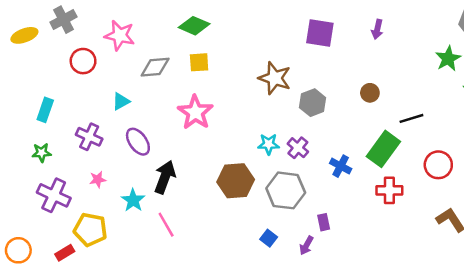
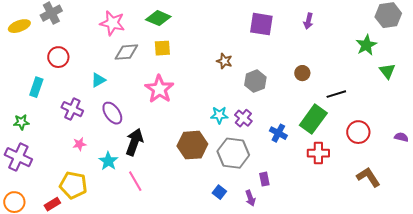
pink star: (120, 35) -> (112, 23), moved
red circle: (83, 61) -> (58, 57), moved
brown star: (275, 78) -> (224, 61), size x0.6
green star: (42, 153) -> (21, 122), moved
purple cross: (54, 195) -> (18, 157), moved
purple arrow: (306, 245) -> (250, 198), turned -49

